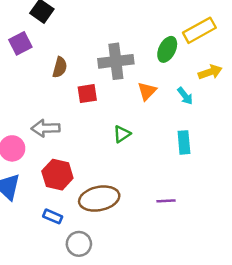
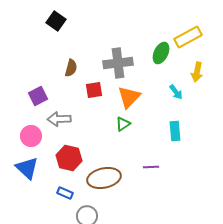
purple square: (20, 43) -> (38, 96), moved
yellow arrow: (210, 72) -> (197, 72), turned 120
orange triangle: (147, 91) -> (129, 97), moved, size x1.4
purple line: (166, 201) -> (151, 167), moved

